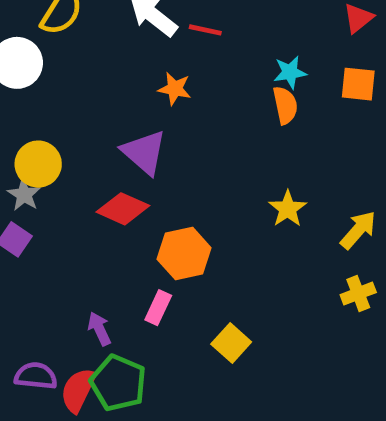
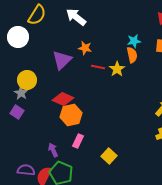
red line: (205, 30) -> (98, 67), moved
purple triangle: (144, 152) -> (62, 60), moved, turned 35
yellow star: (288, 209) -> (117, 69), moved
orange hexagon: (184, 253) -> (71, 115), moved

